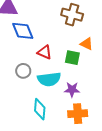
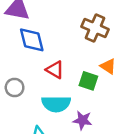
gray circle: (23, 71) -> (15, 88), moved

